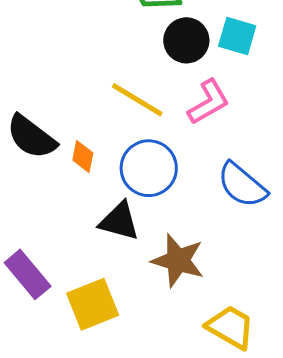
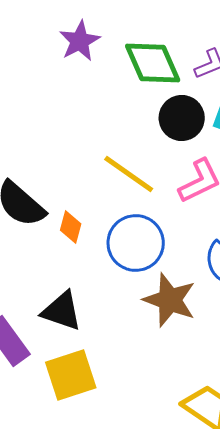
black triangle: (119, 221) -> (62, 311), moved
brown star: (178, 260) -> (170, 300), moved

